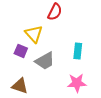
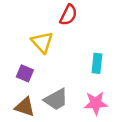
purple square: (21, 51) -> (25, 73), moved
gray trapezoid: (45, 61) -> (56, 99), moved

